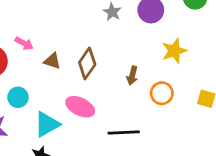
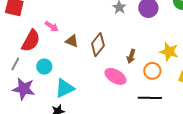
yellow star: (174, 51) -> (169, 52), moved, turned 30
pink ellipse: (80, 107) -> (115, 76), moved
black line: (124, 132) -> (150, 98), moved

